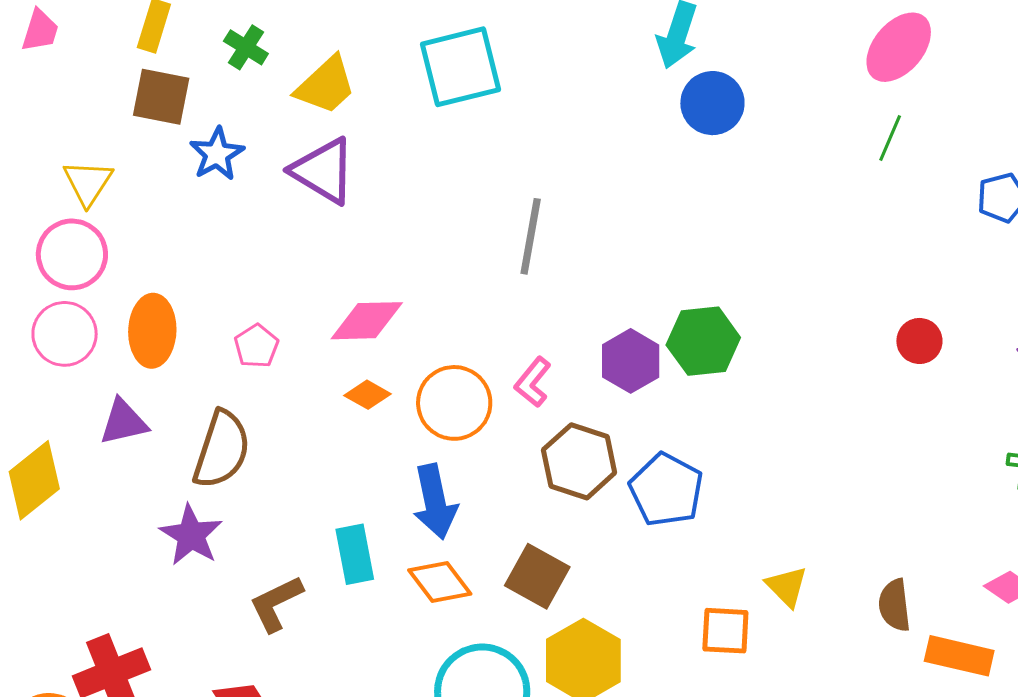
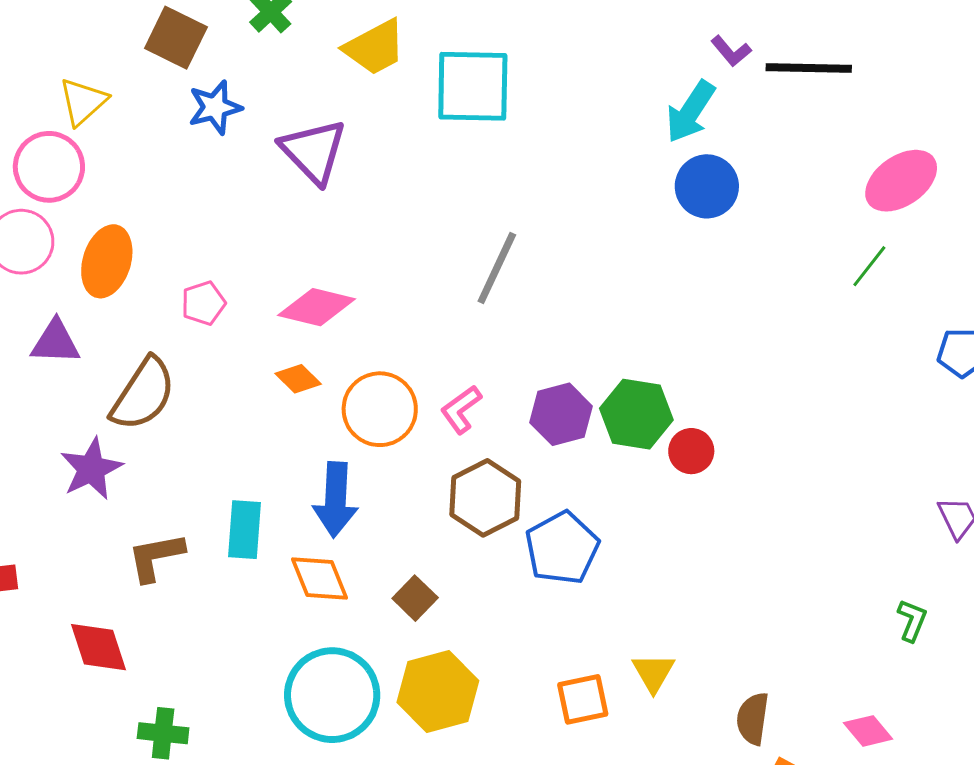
yellow trapezoid: (326, 85) -> (375, 47), moved
red circle: (919, 341) -> (691, 451), moved
brown square: (537, 576) -> (415, 598), size x0.7
orange square: (725, 631) -> (583, 699), turned -30

